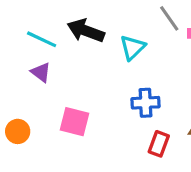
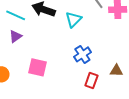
purple triangle: (41, 72) -> (16, 36), turned 48
blue cross: (145, 103) -> (82, 54), turned -30

